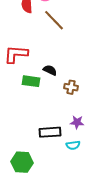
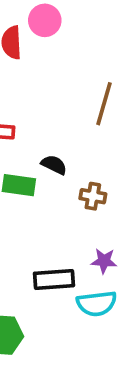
brown line: (54, 20) -> (104, 104), moved, turned 60
cyan semicircle: (73, 145) -> (97, 304), size x1.5

